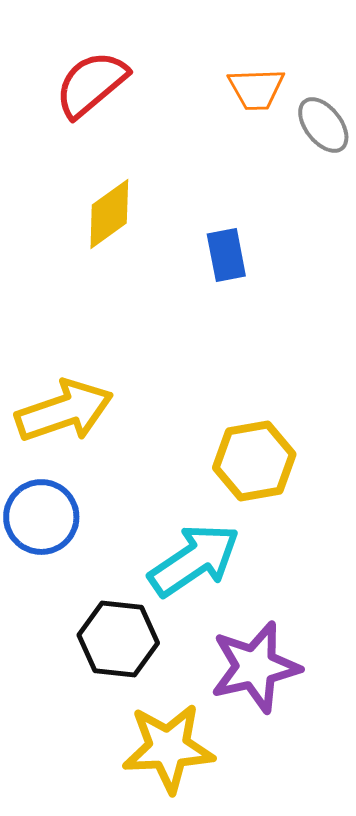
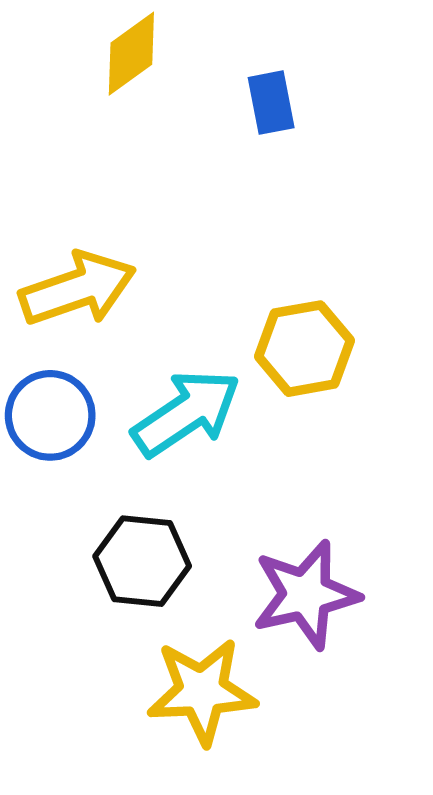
cyan arrow: (194, 560) -> (186, 413), moved

